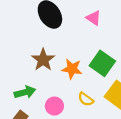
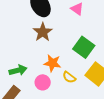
brown star: (43, 60) -> (43, 32), moved
orange star: (72, 69) -> (52, 63), moved

